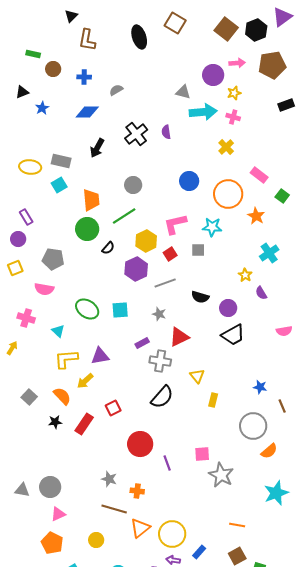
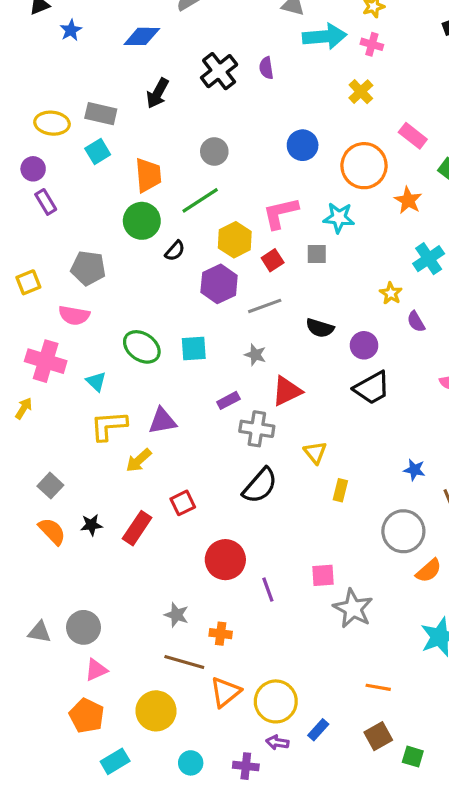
purple circle: (18, 239) -> (33, 169), moved
pink cross: (26, 318) -> (46, 361), size x1.4
orange semicircle: (62, 396) -> (52, 531), moved
yellow circle: (96, 540) -> (156, 711), size x1.6

